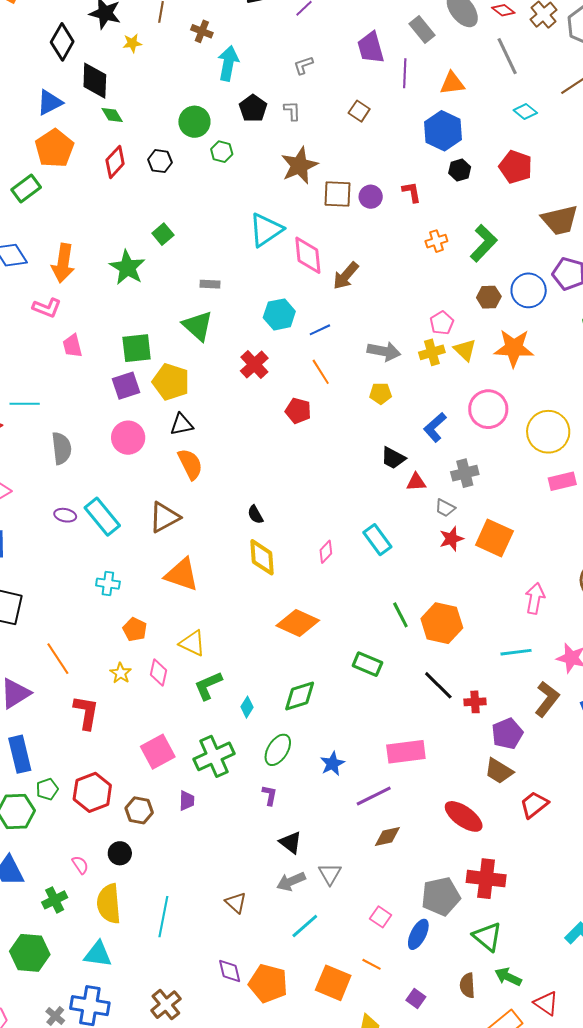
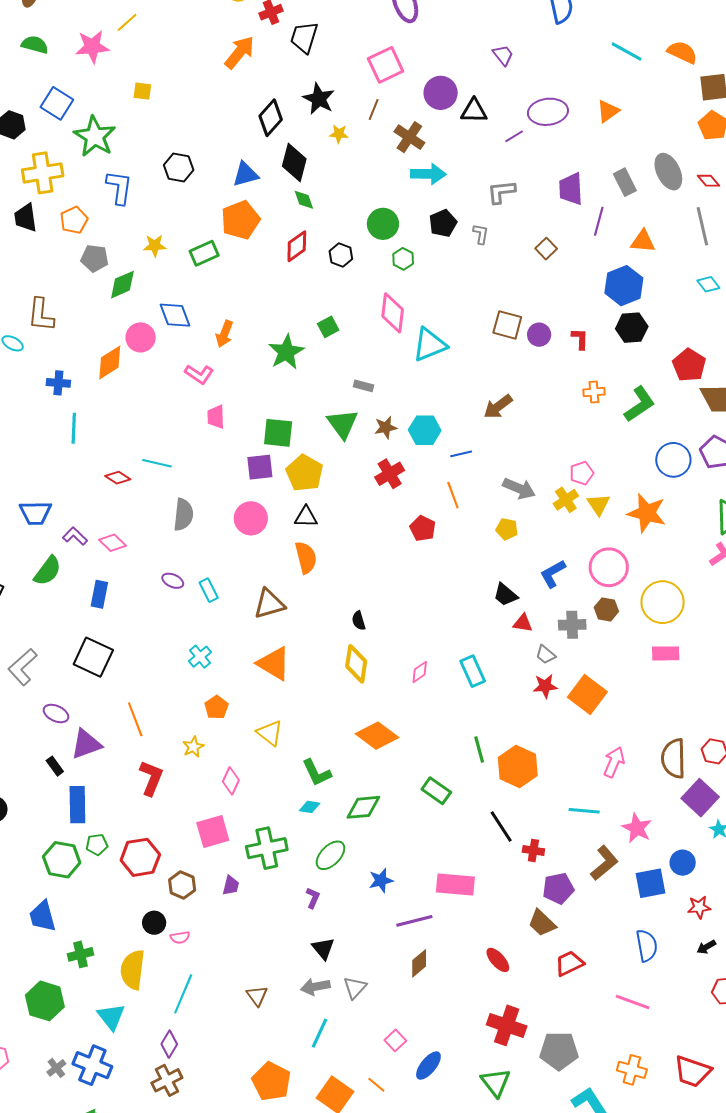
brown cross: (202, 31) -> (409, 137), size x1.4
cyan arrow: (228, 63) -> (428, 174), turned 68
gray L-shape: (303, 65) -> (501, 192), size x1.4
brown star: (299, 166) -> (386, 427), moved, size x0.6
red pentagon: (516, 167) -> (689, 365), moved
black hexagon: (460, 170) -> (632, 328), size x1.4
pink diamond: (308, 255) -> (393, 313), moved
orange arrow: (63, 263) -> (224, 334), size x0.7
brown hexagon: (489, 297) -> (606, 609), moved
yellow cross: (432, 352) -> (566, 500), turned -30
cyan rectangle: (102, 517) -> (209, 590), size x0.6
cyan cross: (108, 584) -> (200, 657), turned 30
pink diamond: (159, 673) -> (231, 781), moved
green L-shape: (208, 686) -> (317, 773), moved, turned -104
cyan diamond: (247, 707) -> (310, 807), turned 55
red ellipse: (464, 816) -> (498, 960), size x0.7
brown diamond: (387, 837) -> (419, 963), turned -40
pink semicircle: (80, 865) -> (180, 937), moved, turned 102
gray pentagon: (441, 896) -> (559, 1051), moved
cyan line: (305, 926) -> (319, 1033), turned -36
cyan triangle: (98, 954) -> (111, 1017), turned 32
purple diamond: (230, 971) -> (169, 1044), moved, turned 32

